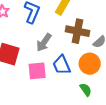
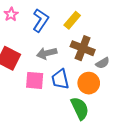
gray arrow: (44, 42) -> (47, 53), turned 30
green semicircle: (86, 90) -> (80, 108), size x1.6

